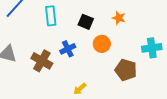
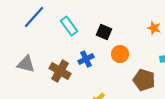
cyan rectangle: (51, 16) -> (69, 26), turned -30
orange star: (119, 18) -> (154, 28), moved

